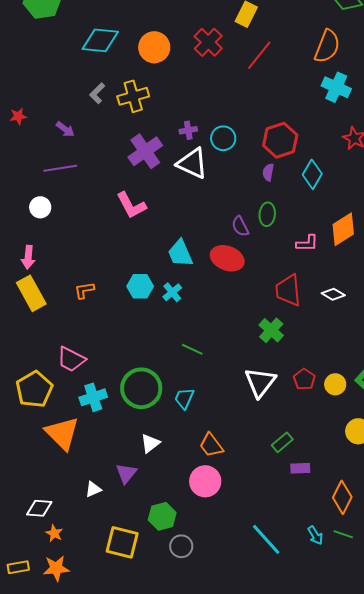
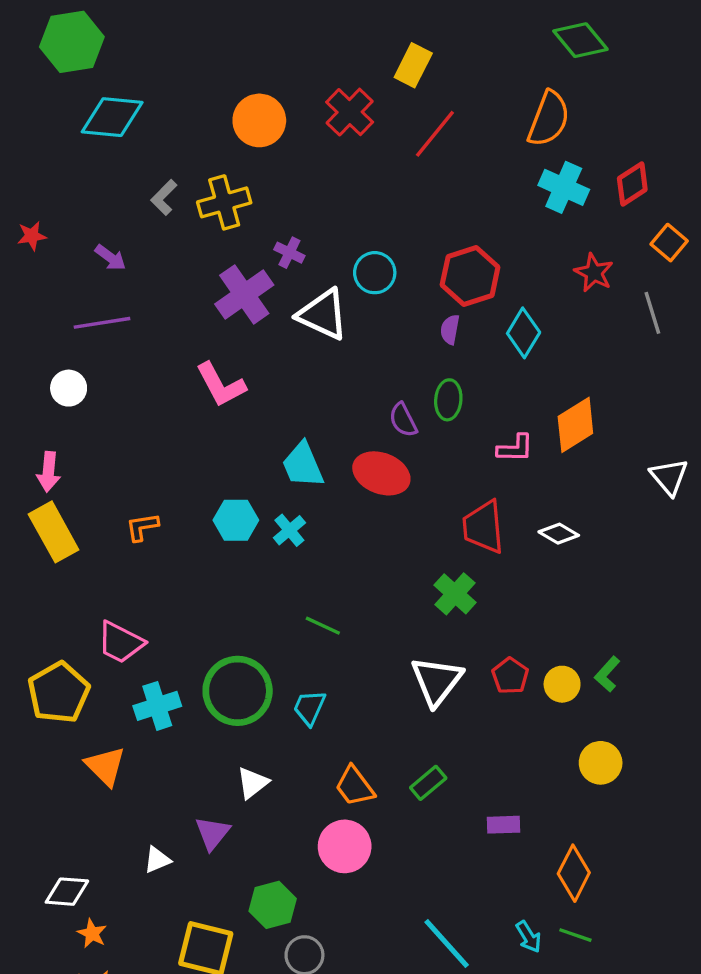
cyan diamond: (100, 40) -> (112, 117), moved
purple cross: (188, 130) -> (289, 253), moved, turned 36
orange triangle: (62, 433) -> (105, 766), size x0.7
green rectangle: (282, 442) -> (428, 783), moved

